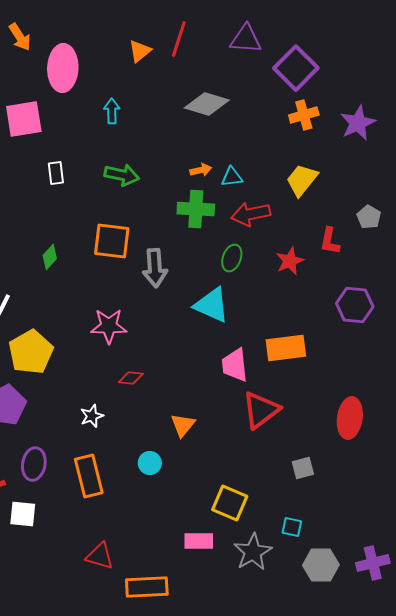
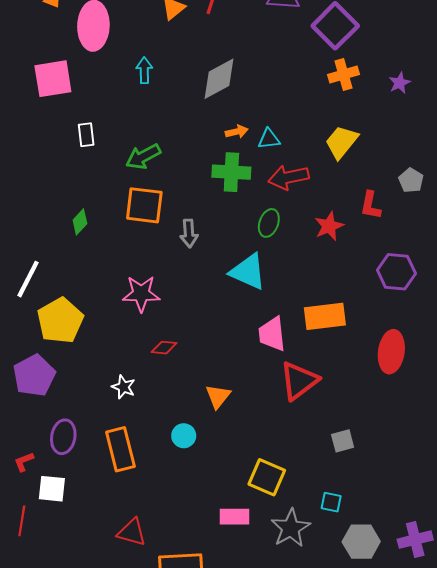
gray diamond: (207, 104) -> (219, 79), moved, turned -45
purple star: (358, 123) -> (400, 83), size x0.6
green arrow: (122, 175) -> (143, 157), moved, turned 140
gray arrow: (155, 268) -> (189, 233), size x0.7
white star: (92, 416) -> (124, 387), turned -30
red ellipse: (350, 418) -> (391, 352), moved

